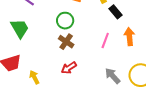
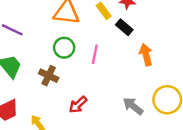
pink line: (105, 40) -> (95, 54), moved
brown cross: (66, 42) -> (49, 76), moved

